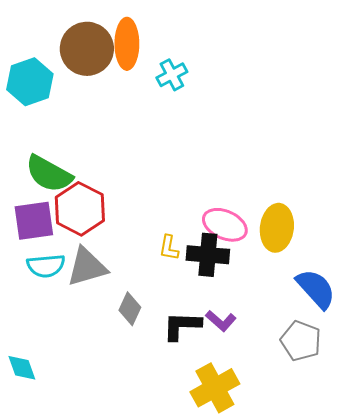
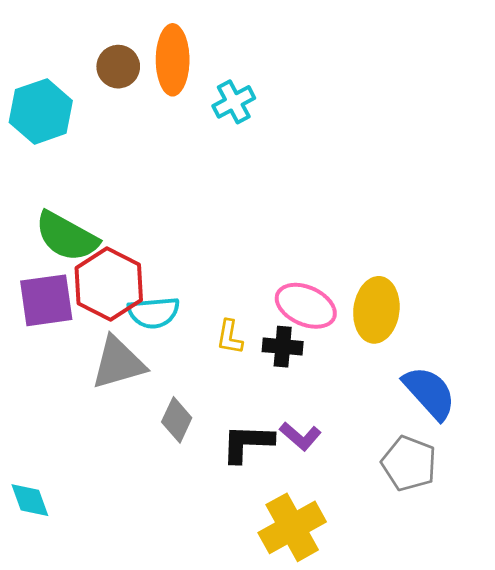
brown circle: (87, 49) -> (118, 67), size x0.6
black cross: (208, 255) -> (283, 347), size x0.7
cyan semicircle: (46, 266) -> (154, 313), moved

